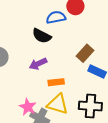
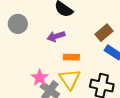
yellow triangle: (58, 104) -> (70, 79), turned 30

